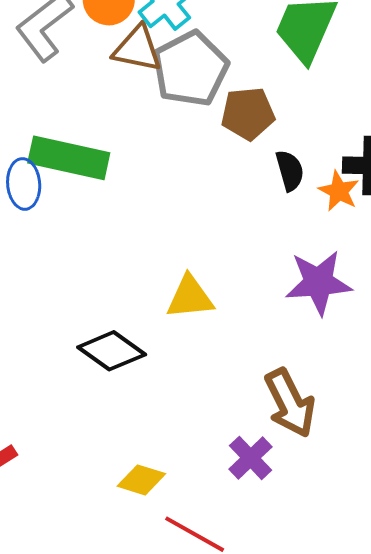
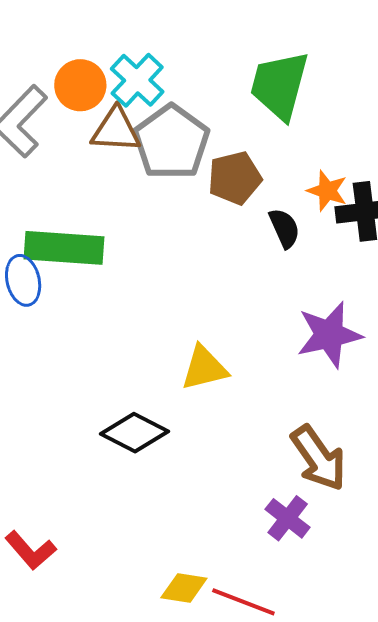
orange star: (339, 191) -> (327, 191), moved
yellow diamond: (141, 480) -> (184, 588), moved

